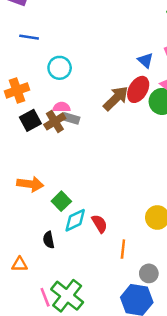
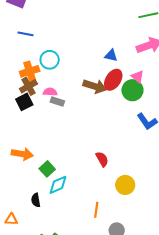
blue triangle: (146, 60) -> (111, 55), moved, turned -32
orange cross: (17, 90) -> (30, 71), moved
brown arrow: (116, 98) -> (95, 86), turned 60
brown cross: (55, 121) -> (28, 86), moved
red semicircle: (100, 224) -> (102, 159), moved

